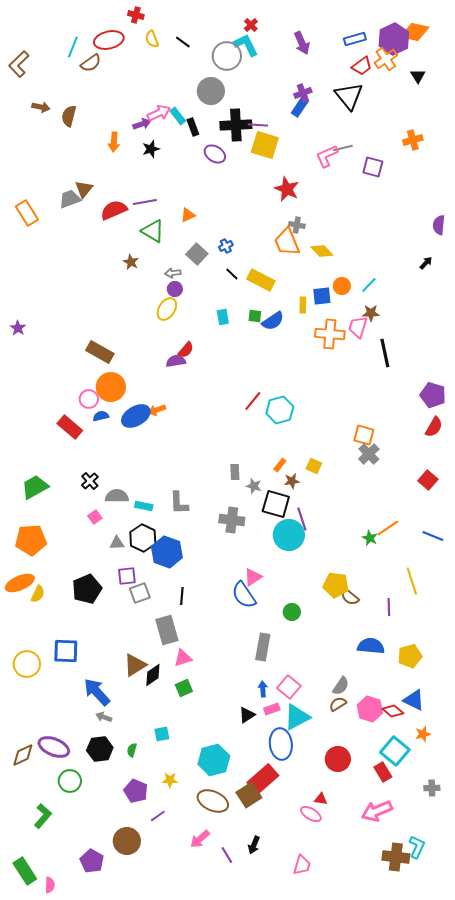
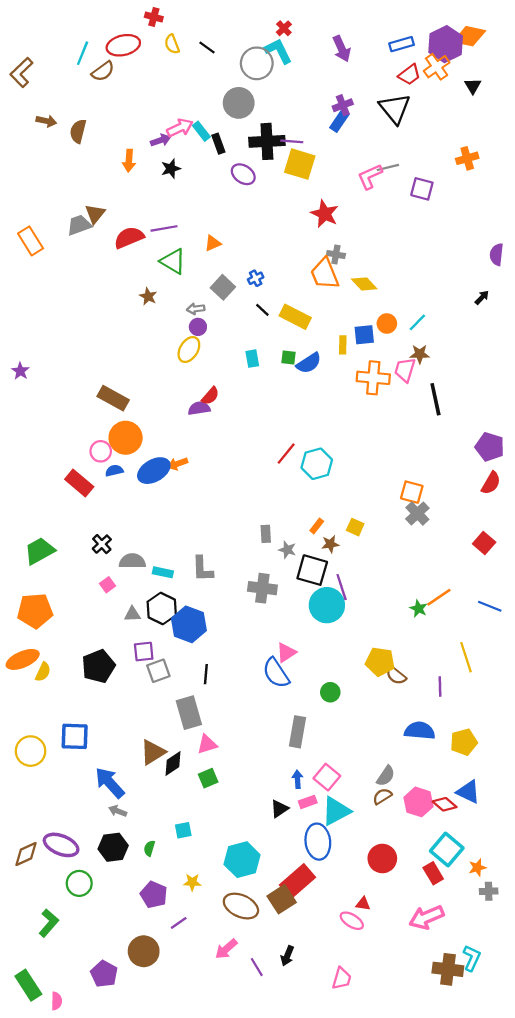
orange star: (423, 734) -> (477, 868), moved

